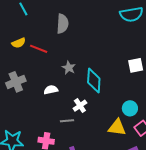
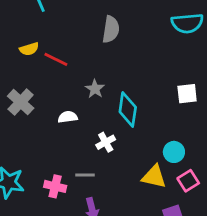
gray semicircle: (63, 24) -> (111, 29), moved
gray cross: (16, 82) -> (21, 102), turned -30
gray line: (67, 121) -> (85, 175), moved

